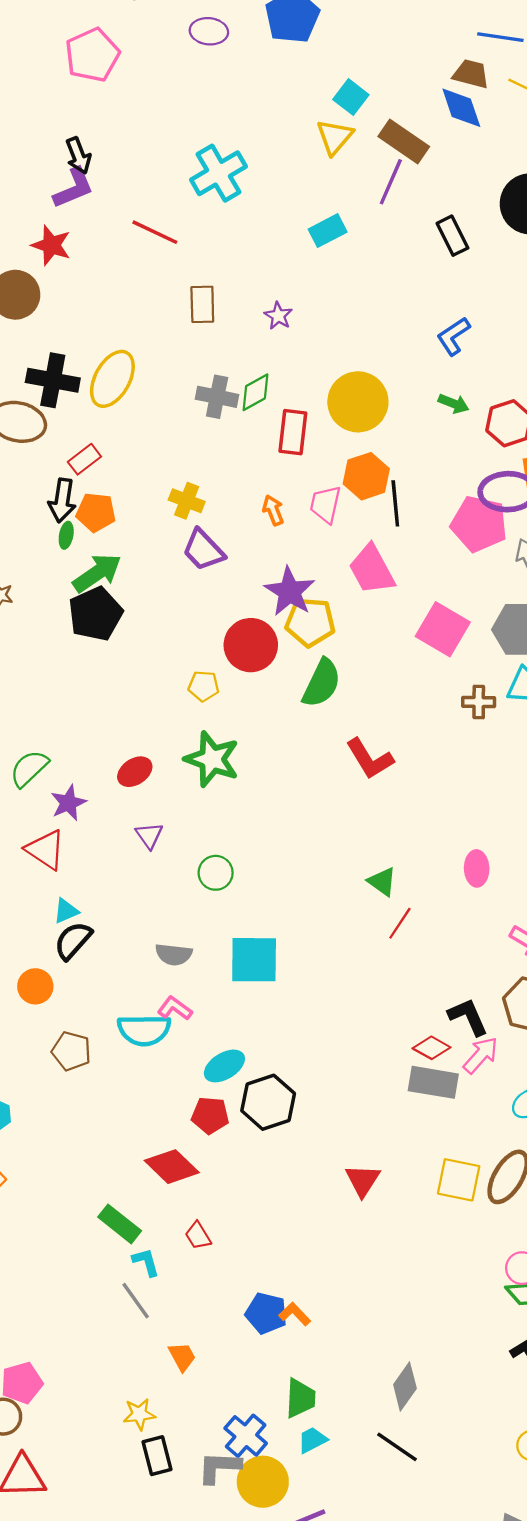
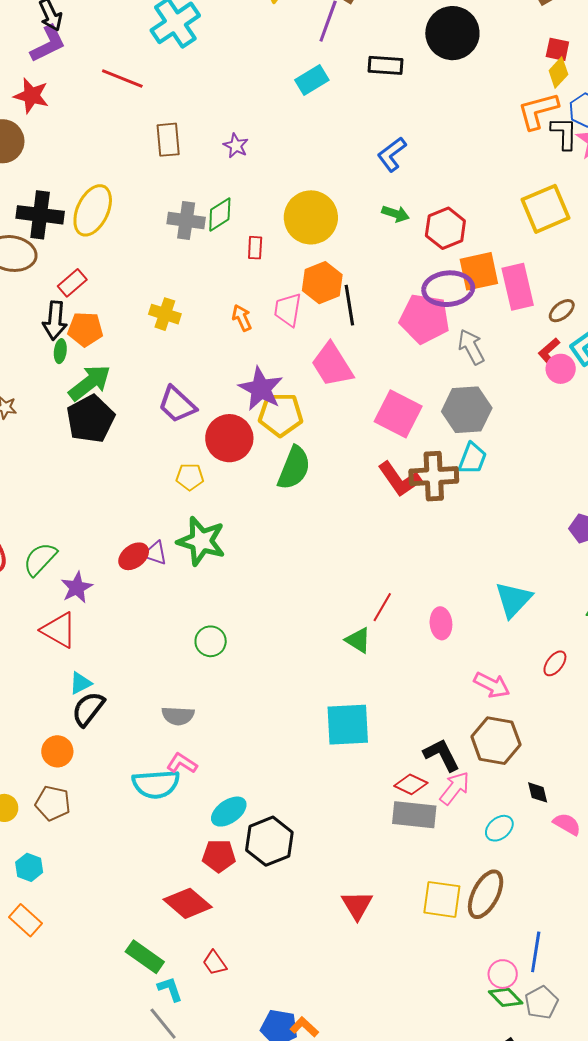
cyan rectangle: (328, 231) -> (312, 80), moved
black rectangle: (452, 236) -> (385, 65), turned -56
red rectangle: (293, 432) -> (255, 248), size x0.6
purple trapezoid: (203, 550) -> (177, 404), moved
brown cross: (479, 702) -> (434, 476), size x1.6
red L-shape: (370, 759) -> (399, 479), moved
purple triangle: (149, 835) -> (155, 553), moved, turned -32
red line: (400, 923) -> (382, 607), moved
cyan square: (254, 960) -> (348, 725), moved
brown pentagon: (71, 1051) -> (53, 803), moved

